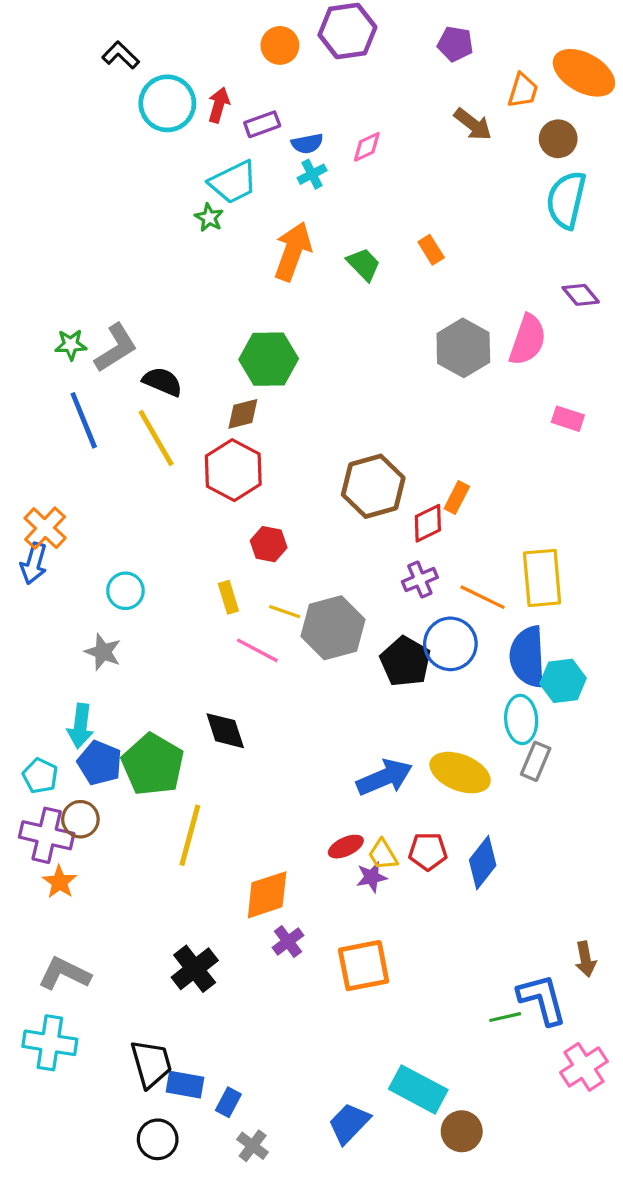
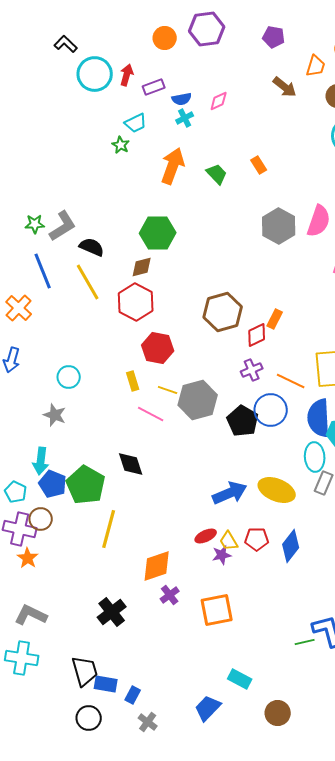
cyan trapezoid: (233, 182) -> (136, 123), size x0.7
orange cross: (45, 528) -> (19, 308), moved
red hexagon: (269, 544) -> (158, 348), size x1.4
cyan rectangle: (418, 1089) -> (240, 679), moved, size x0.7

